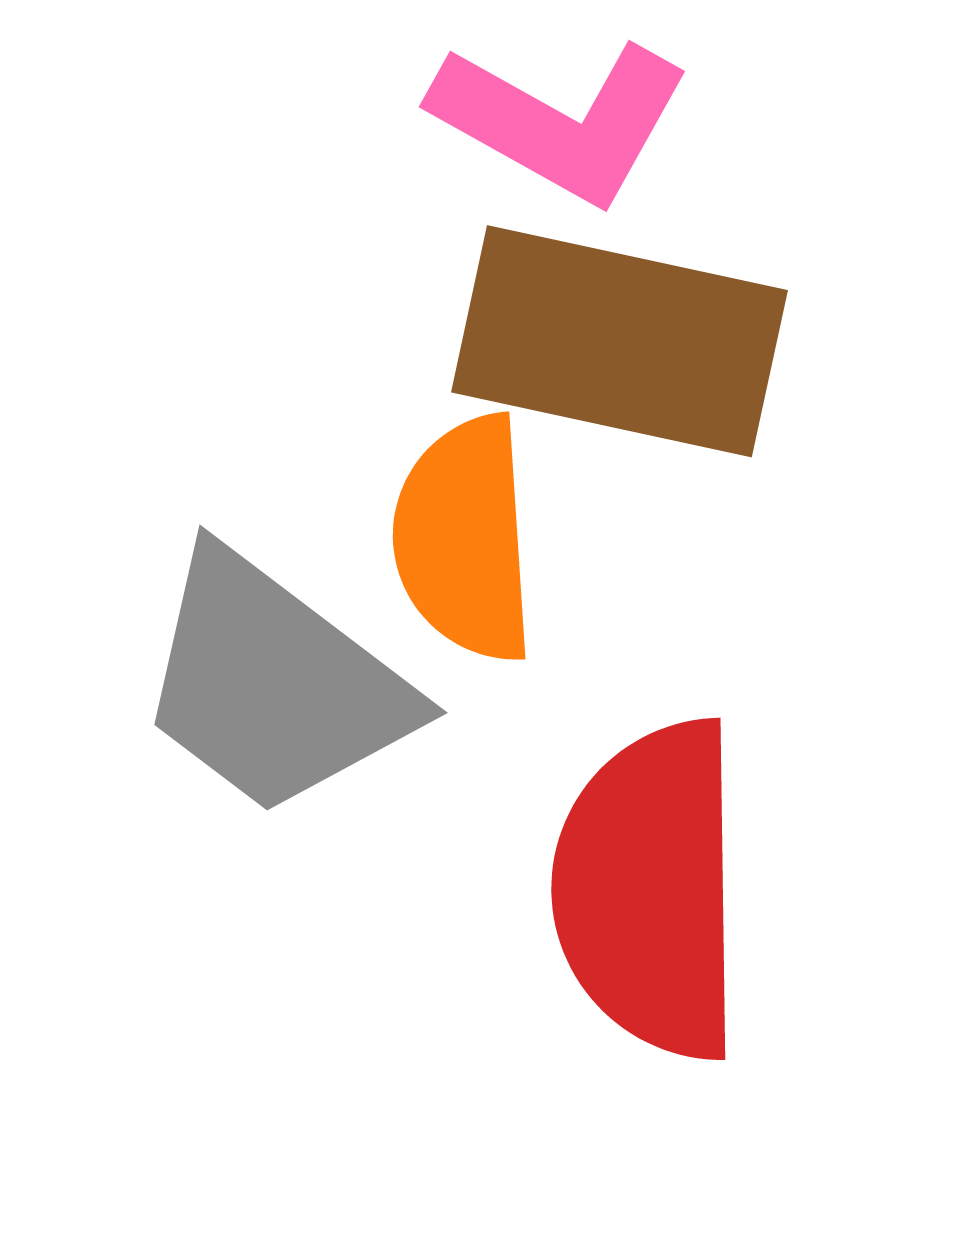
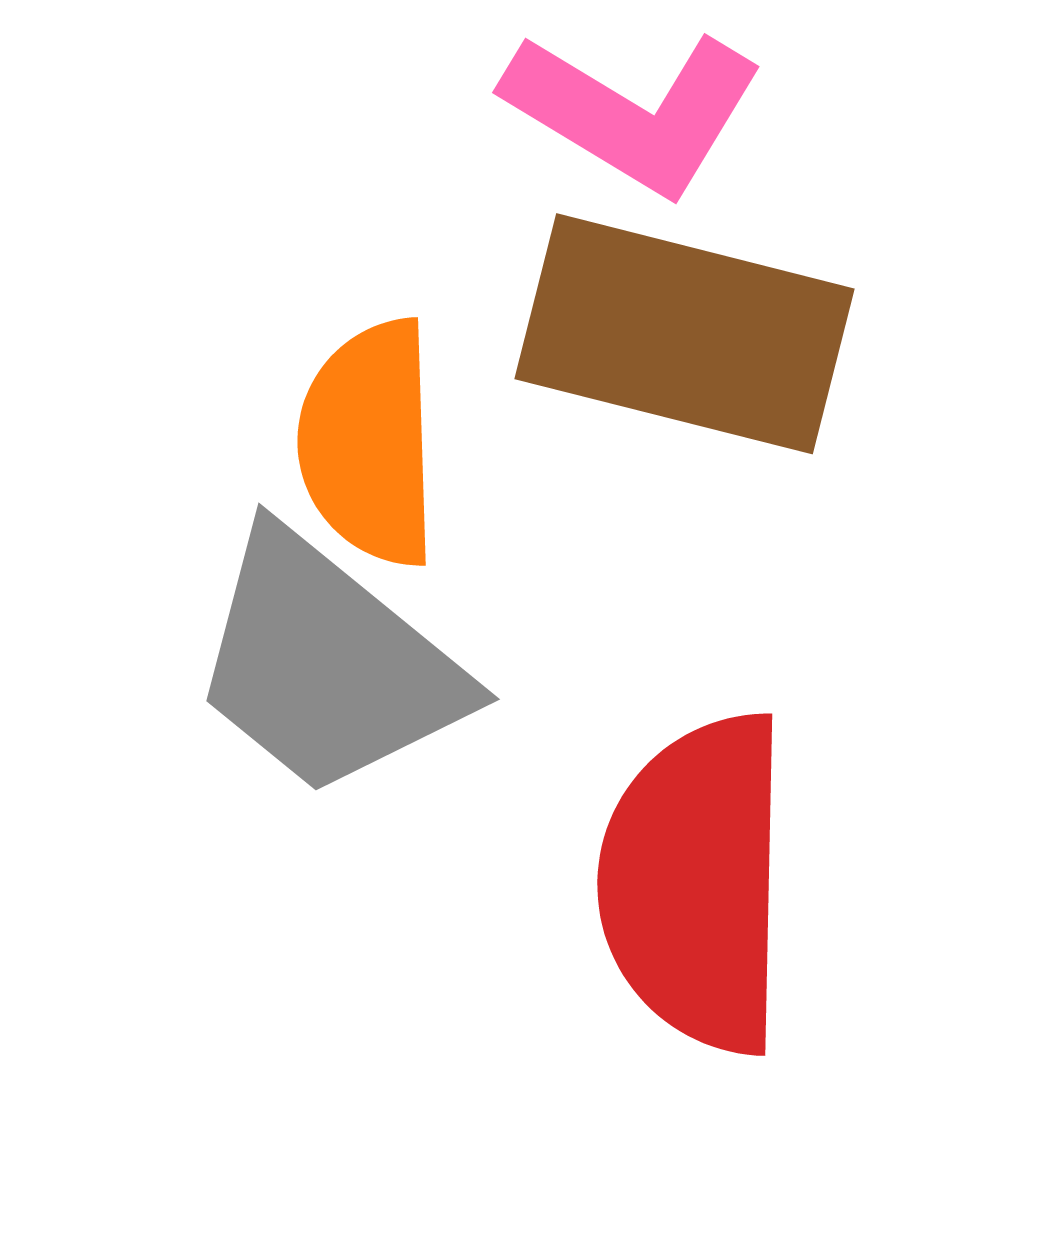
orange semicircle: (465, 539) -> (369, 443), moved

